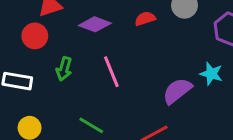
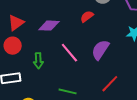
red semicircle: (145, 19) -> (87, 16), moved
purple semicircle: (177, 91) -> (100, 50), moved

